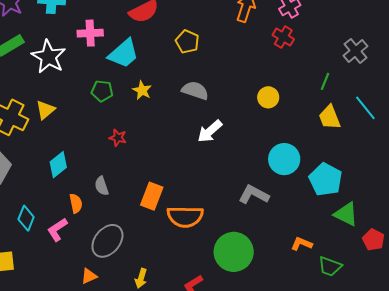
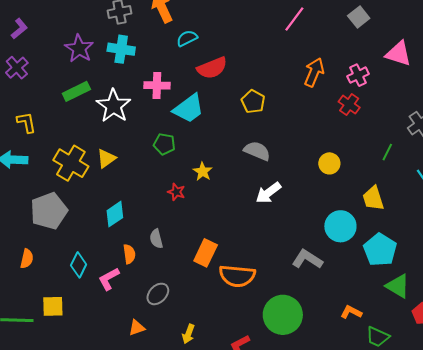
yellow star: (142, 90) -> (203, 172), moved
yellow trapezoid: (330, 117) -> (373, 198), moved
gray ellipse: (107, 241) -> (158, 294), size x0.7

